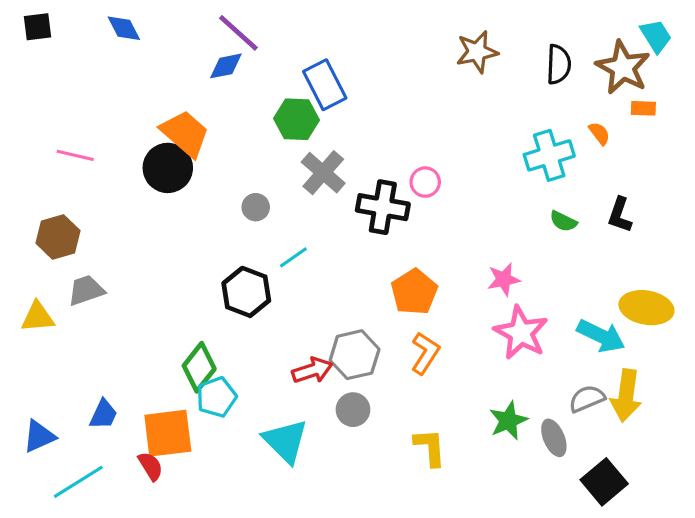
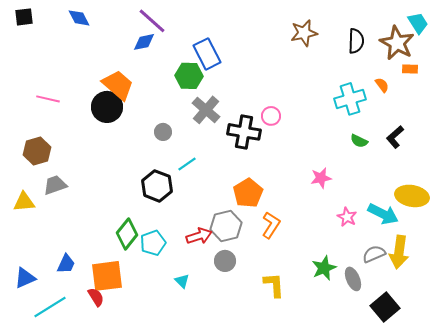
black L-shape: (620, 215) -> (395, 137), turned 30
orange pentagon: (414, 292) -> (248, 193), moved
pink star: (521, 333) -> (347, 217), moved, size x0.6
cyan pentagon: (216, 397) -> (153, 243), moved
cyan triangle: (286, 441) -> (182, 281), size x0.5

